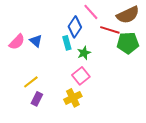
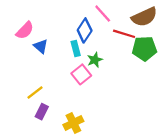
pink semicircle: (17, 42) -> (25, 30), moved
pink square: (81, 76) -> (81, 74), moved
yellow cross: (73, 98) -> (73, 123), moved

